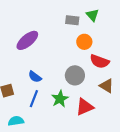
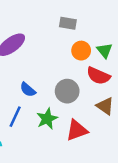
green triangle: (92, 15) -> (105, 50), moved
blue semicircle: (35, 77) -> (28, 90), moved

